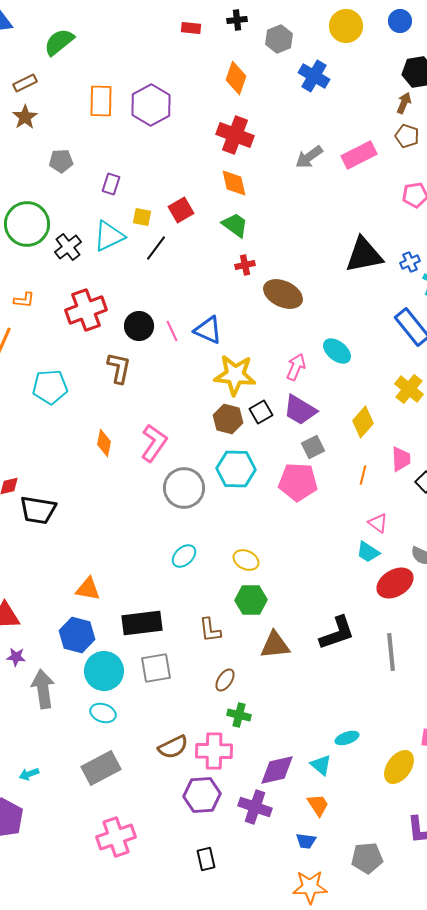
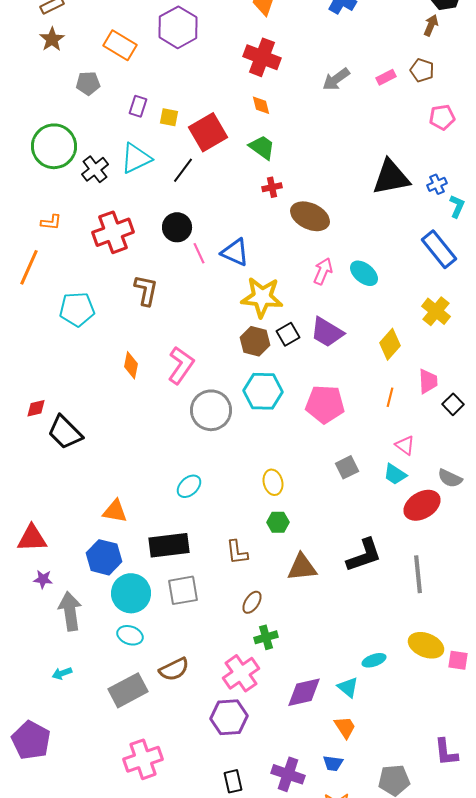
orange rectangle: (101, 101) -> (120, 45), moved, turned -60
brown pentagon: (407, 136) -> (422, 70), moved
pink rectangle: (359, 155) -> (386, 77), size x0.6
orange diamond: (234, 183) -> (261, 105), size x0.7
red square: (181, 210) -> (208, 132), size x1.5
yellow square: (142, 217) -> (169, 117), moved
black circle: (139, 326) -> (177, 227), moved
pink arrow: (296, 367) -> (323, 271), moved
gray square: (313, 447) -> (347, 467), moved
black trapezoid: (38, 510) -> (65, 432), turned 36
cyan ellipse: (184, 556) -> (189, 486), moved
yellow ellipse: (246, 560) -> (273, 482), turned 50
green hexagon: (251, 600) -> (278, 522), size x0.7
green cross: (239, 715) -> (266, 637), turned -30
brown semicircle: (173, 747) -> (174, 669), moved
pink cross: (214, 751) -> (241, 673), turned -36
yellow ellipse: (399, 767) -> (426, 645), moved, turned 76
cyan arrow: (29, 774) -> (62, 673), moved
purple cross: (255, 807) -> (288, 774), moved

